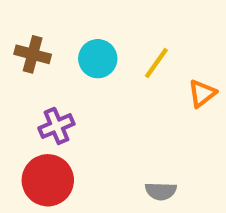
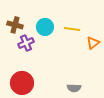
yellow line: (156, 63) -> (72, 29), turned 63
purple cross: (56, 126) -> (26, 43), moved

